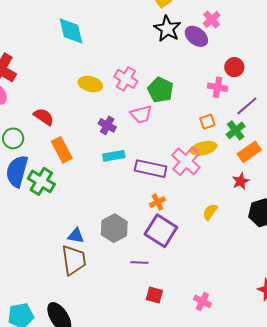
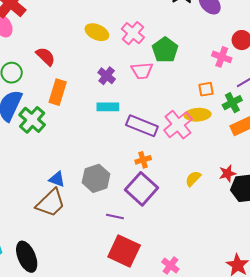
orange rectangle: (62, 150) -> (58, 92), turned 35
red star: (241, 181) -> (227, 173), moved
brown trapezoid: (74, 260) -> (51, 203), turned 44
red square: (154, 295) -> (124, 251), size x1.8

